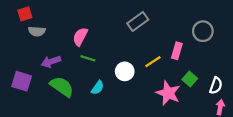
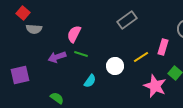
red square: (25, 14) -> (23, 13), turned -32
purple arrow: (51, 62) -> (57, 57), moved
purple square: (22, 81) -> (20, 75), turned -30
green semicircle: (62, 87) -> (57, 98), moved, size x0.6

